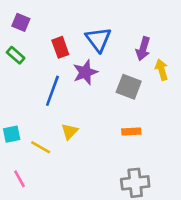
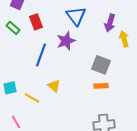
red rectangle: (60, 47) -> (36, 22), moved
gray square: (129, 87) -> (101, 65), moved
yellow triangle: (69, 131) -> (54, 86), turned -32

